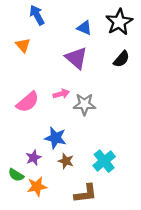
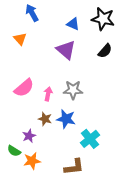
black star: (119, 22) -> (103, 19), turned -30
pink arrow: (61, 94) -> (48, 94), moved, turned -64
blue star: (55, 138) -> (66, 119), moved
brown star: (66, 161) -> (45, 119), moved

